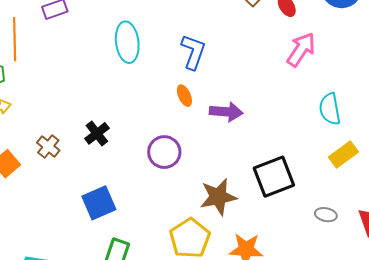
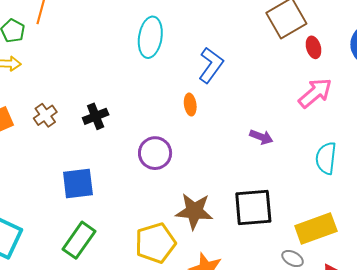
purple arrow: (226, 112) -> (261, 137), moved, size x0.7
yellow rectangle: (343, 154) -> (316, 229), moved, size x1.4

